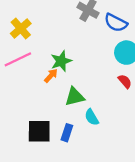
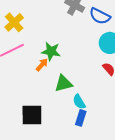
green star: (61, 61) -> (51, 51), turned 30
blue rectangle: (67, 133) -> (81, 118), moved

